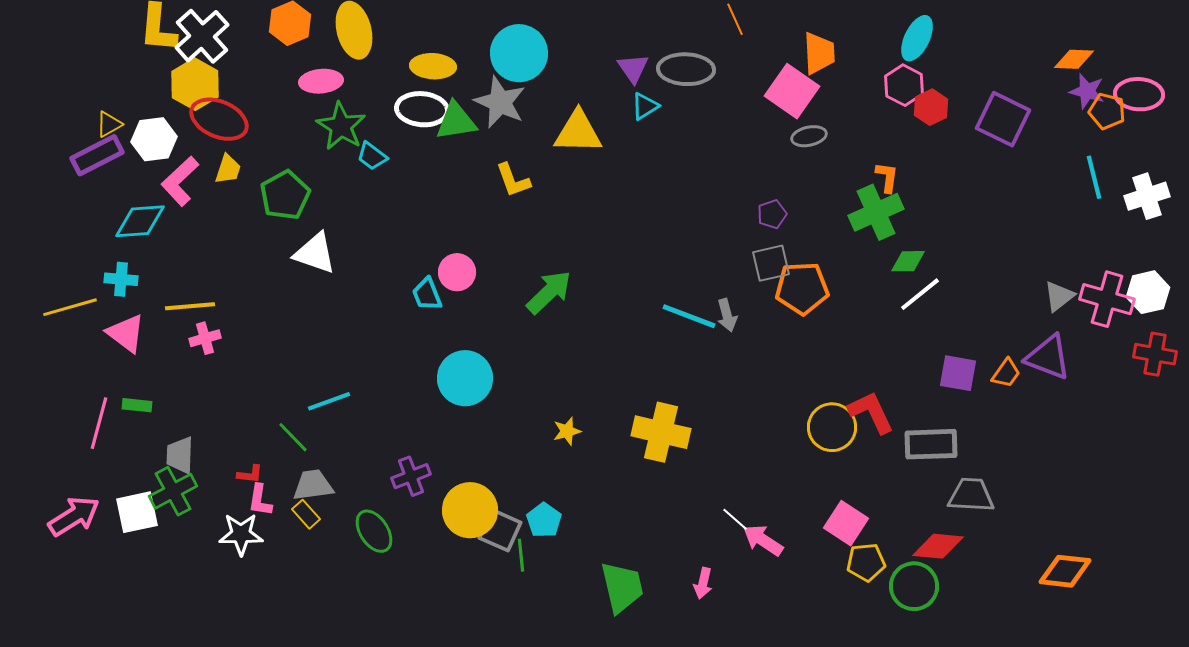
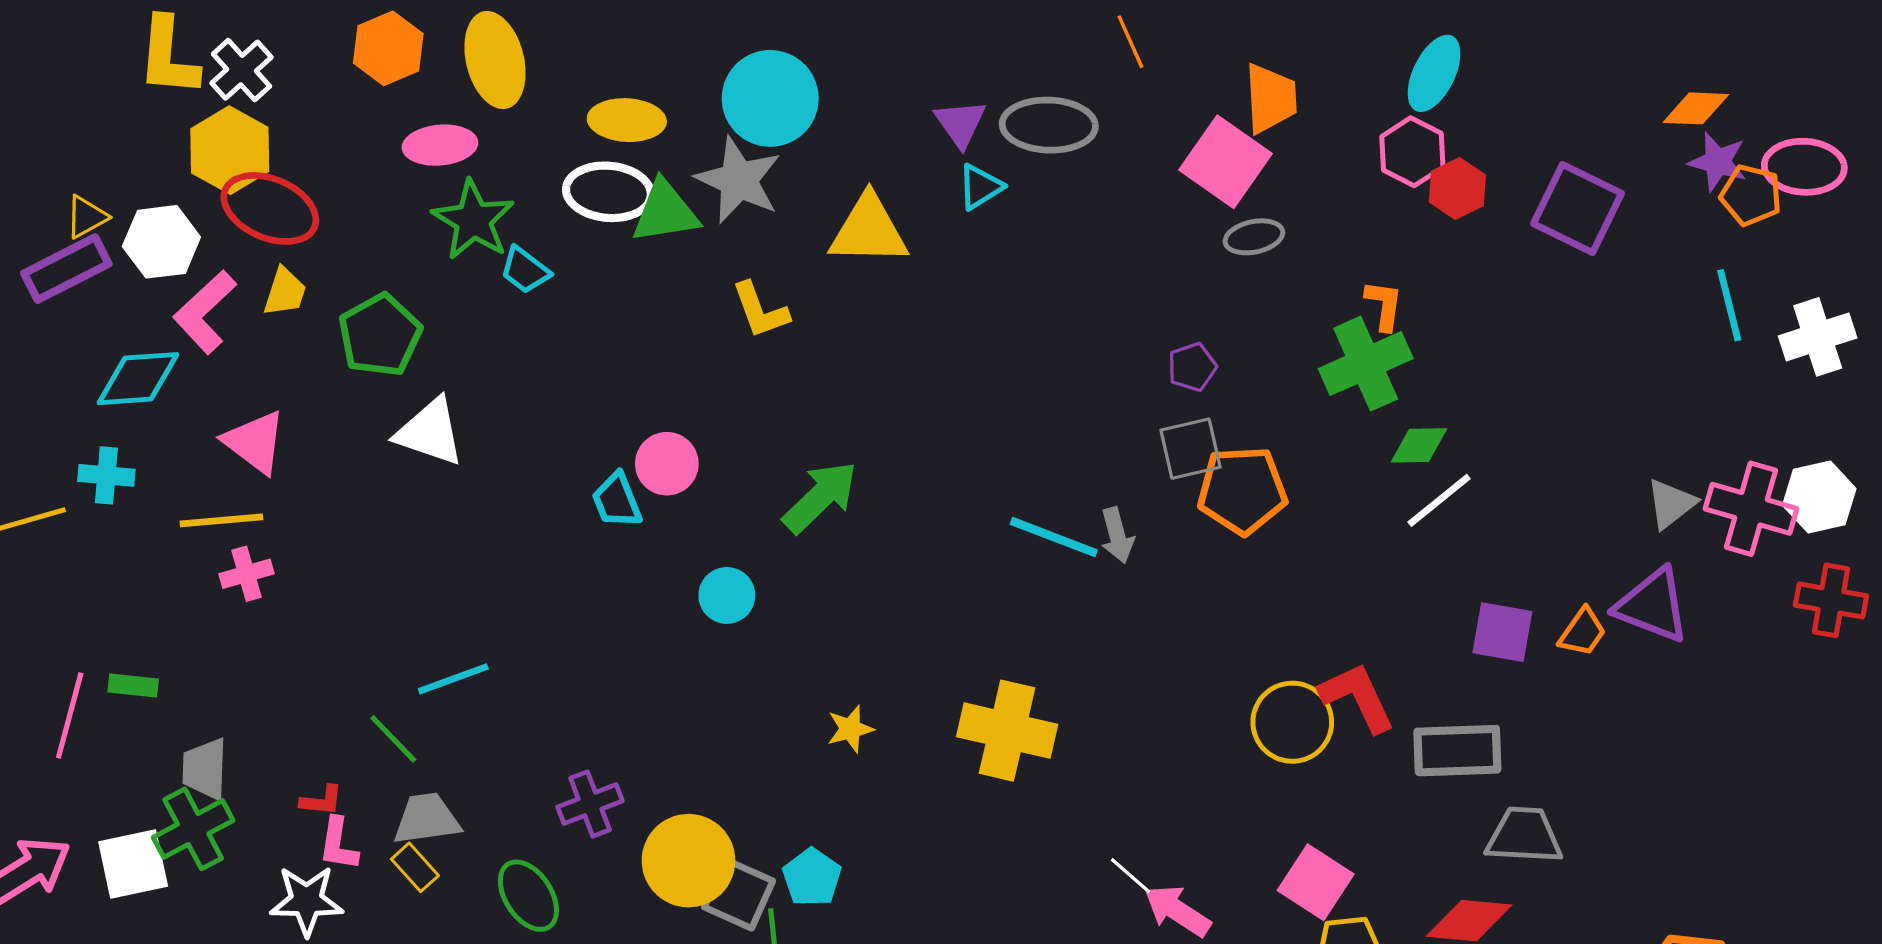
white cross: (202, 36) -> (241, 70), size x0.7
pink triangle: (126, 333) -> (255, 442), moved
cyan circle: (465, 378) -> (727, 595), moved, size x0.6

